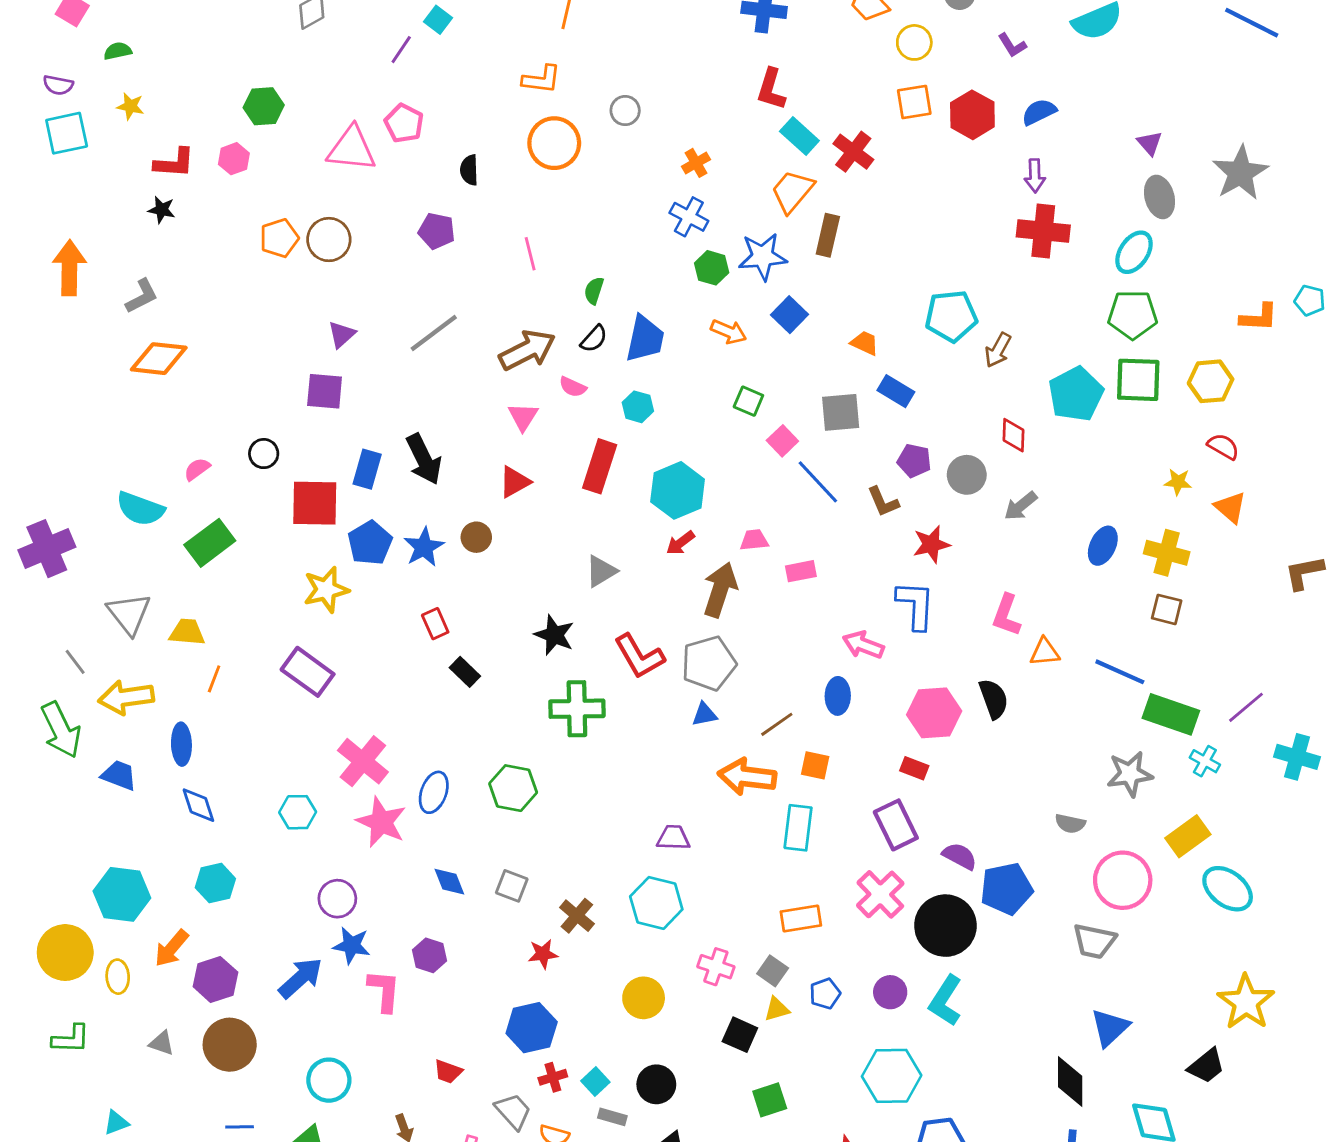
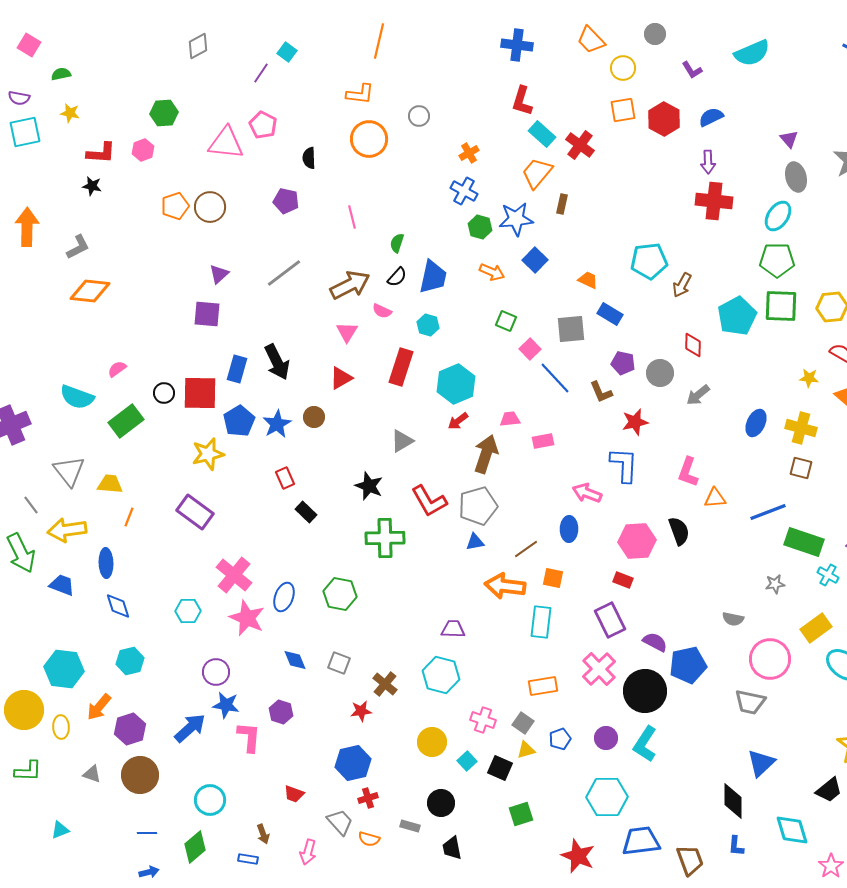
brown rectangle: (828, 235) -> (562, 204), size x0.7
black circle: (264, 454) -> (164, 393), moved
blue line: (1120, 672) -> (768, 512), turned -45
gray star: (1130, 774) -> (775, 584), size x0.6
cyan square: (595, 1081) -> (467, 761), moved

